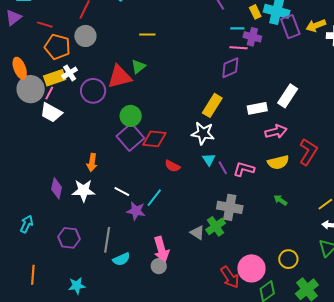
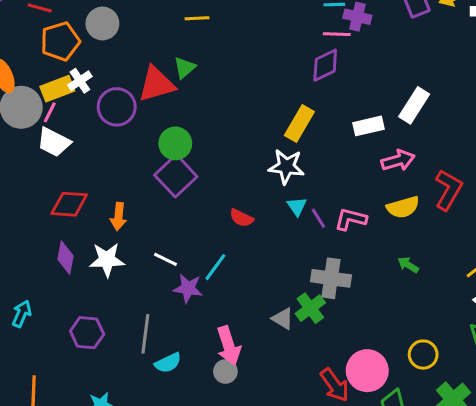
orange pentagon: (57, 47) -> (60, 41), turned -30
red diamond: (154, 139) -> (69, 204), moved

